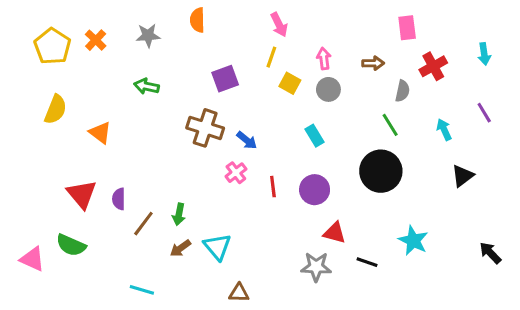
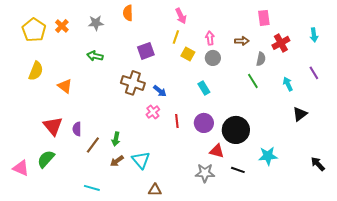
black circle: (381, 171) -> (236, 130), moved
cyan star: (413, 241) -> (268, 156), turned -30
green semicircle: (71, 245) -> (46, 159), turned 108

